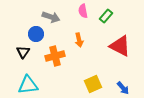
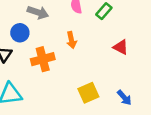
red triangle: (120, 46) -> (121, 47), size x0.6

